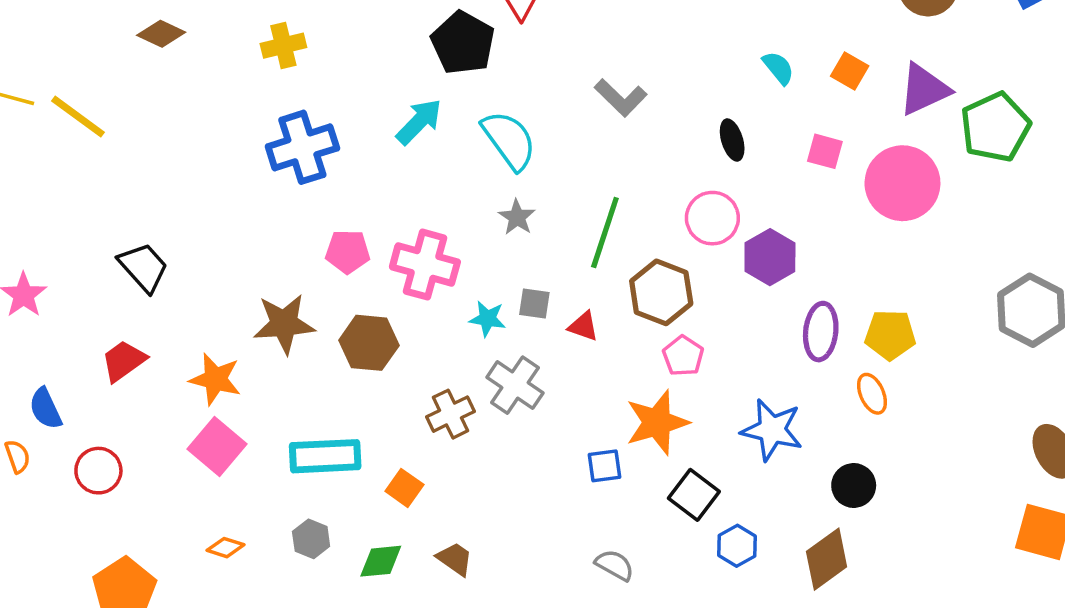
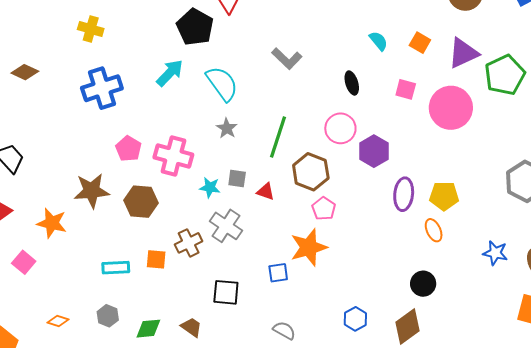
brown diamond: (161, 34) -> (25, 72), moved
yellow cross: (283, 46) -> (91, 29), turned 30
pink pentagon: (348, 252) -> (128, 149), turned 30
blue star: (772, 430) -> (495, 253), moved, size x0.7
pink square: (217, 446) -> (24, 262), moved, size x0.7
cyan rectangle: (325, 456) -> (116, 268), size x0.7
orange square: (404, 488) -> (156, 259), moved, turned -30
black square: (694, 495) -> (226, 292), moved, turned -32

